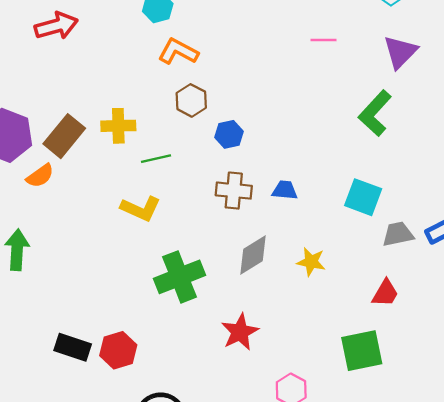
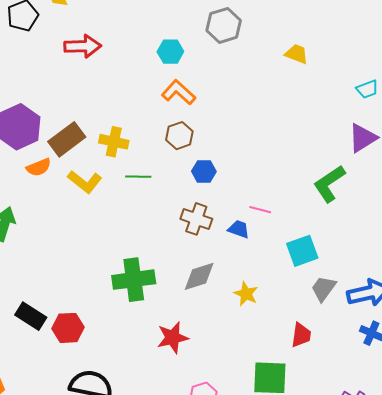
pink line: (323, 40) -> (260, 210), moved
cyan square: (363, 197) -> (302, 251), turned 36
yellow L-shape: (141, 209) -> (85, 182), moved
gray trapezoid: (398, 234) -> (324, 288), turned -56
red trapezoid: (385, 293) -> (301, 335), turned -36

